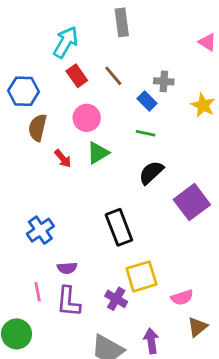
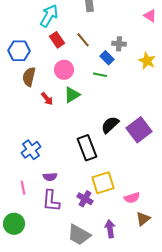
green line: (146, 133) -> (100, 75), moved
black semicircle: (151, 173) -> (110, 125), moved
pink line: (38, 292) -> (23, 188), moved

